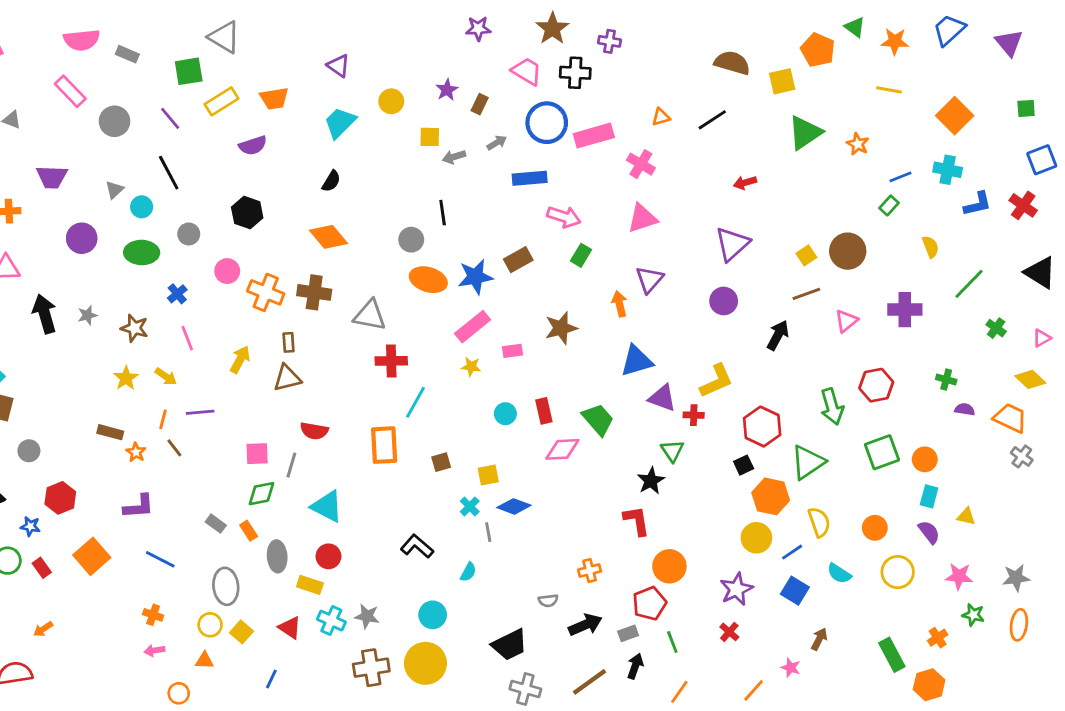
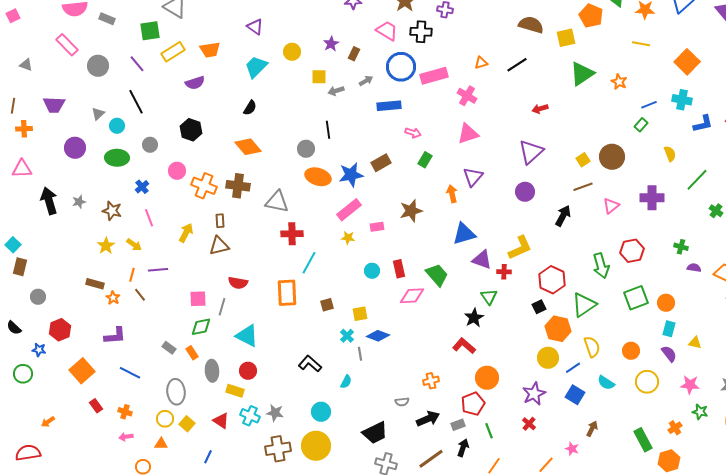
pink arrow: (564, 217) -> (413, 133), size x0.7
red L-shape: (637, 521) -> (464, 346), turned -40
red rectangle: (42, 568) -> (96, 406), moved

